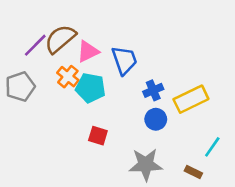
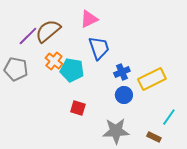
pink triangle: (88, 51) -> (89, 19), moved
gray pentagon: (20, 87) -> (16, 69), turned 30

